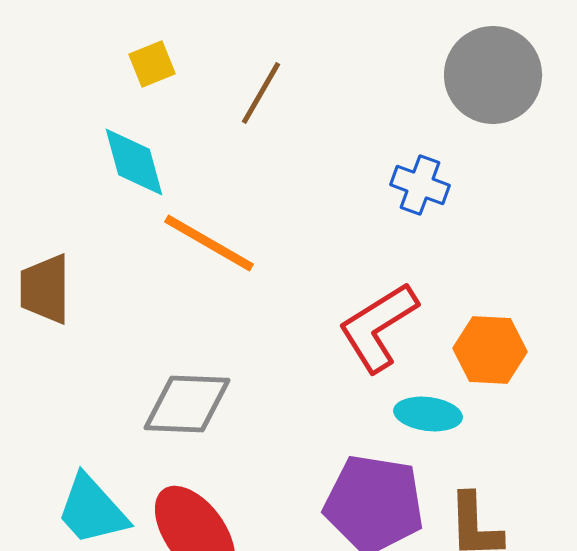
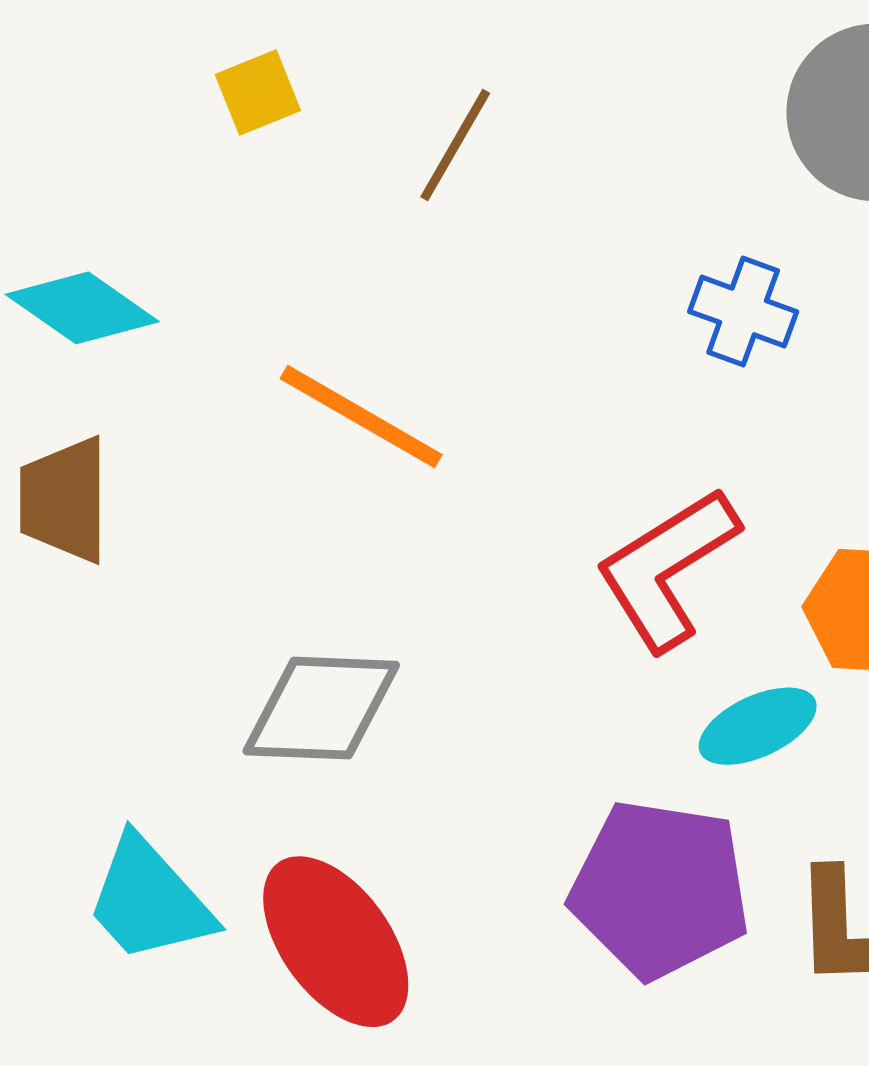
cyan diamond: (134, 162) -> (82, 308), moved, turned -40
cyan ellipse: (428, 414) -> (758, 726), turned -32

